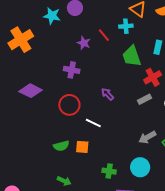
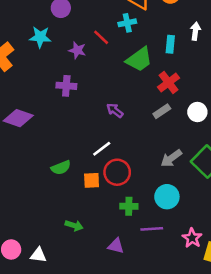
cyan star: (52, 16) -> (40, 37), moved
green trapezoid: (132, 56) -> (139, 59), turned -100
red circle: (69, 105) -> (117, 172), moved
white line: (93, 123) -> (102, 149), turned -56
green semicircle: (61, 146) -> (61, 168), moved

